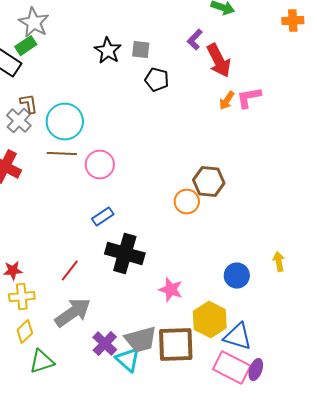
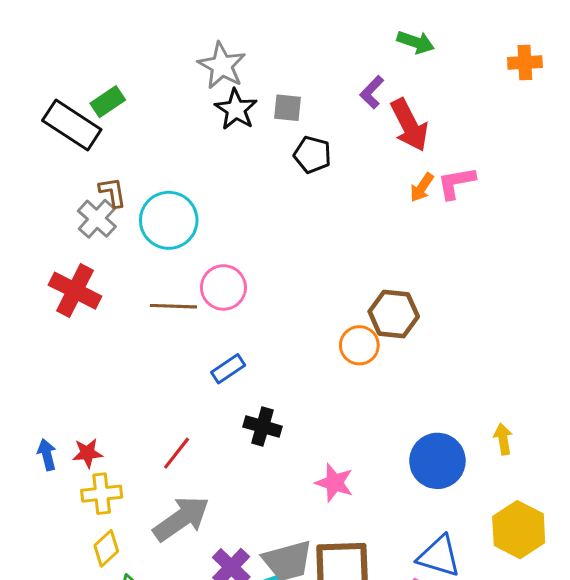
gray star: (34, 23) -> (222, 66), moved
brown line: (62, 154) -> (173, 306), moved
black cross: (125, 254) -> (262, 427), size x0.6
blue circle: (237, 276) -> (437, 461), size x1.4
yellow hexagon: (210, 320) -> (519, 530), moved

